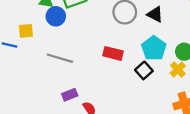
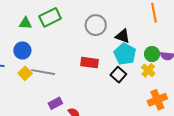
black triangle: (155, 14) -> (123, 36), moved
blue circle: (56, 16) -> (22, 50), moved
yellow square: (26, 31) -> (25, 73), moved, turned -32

